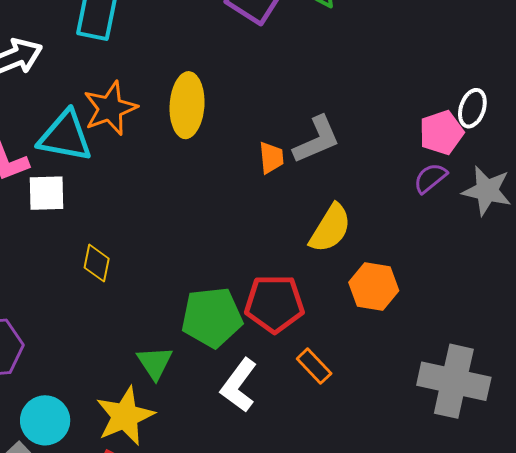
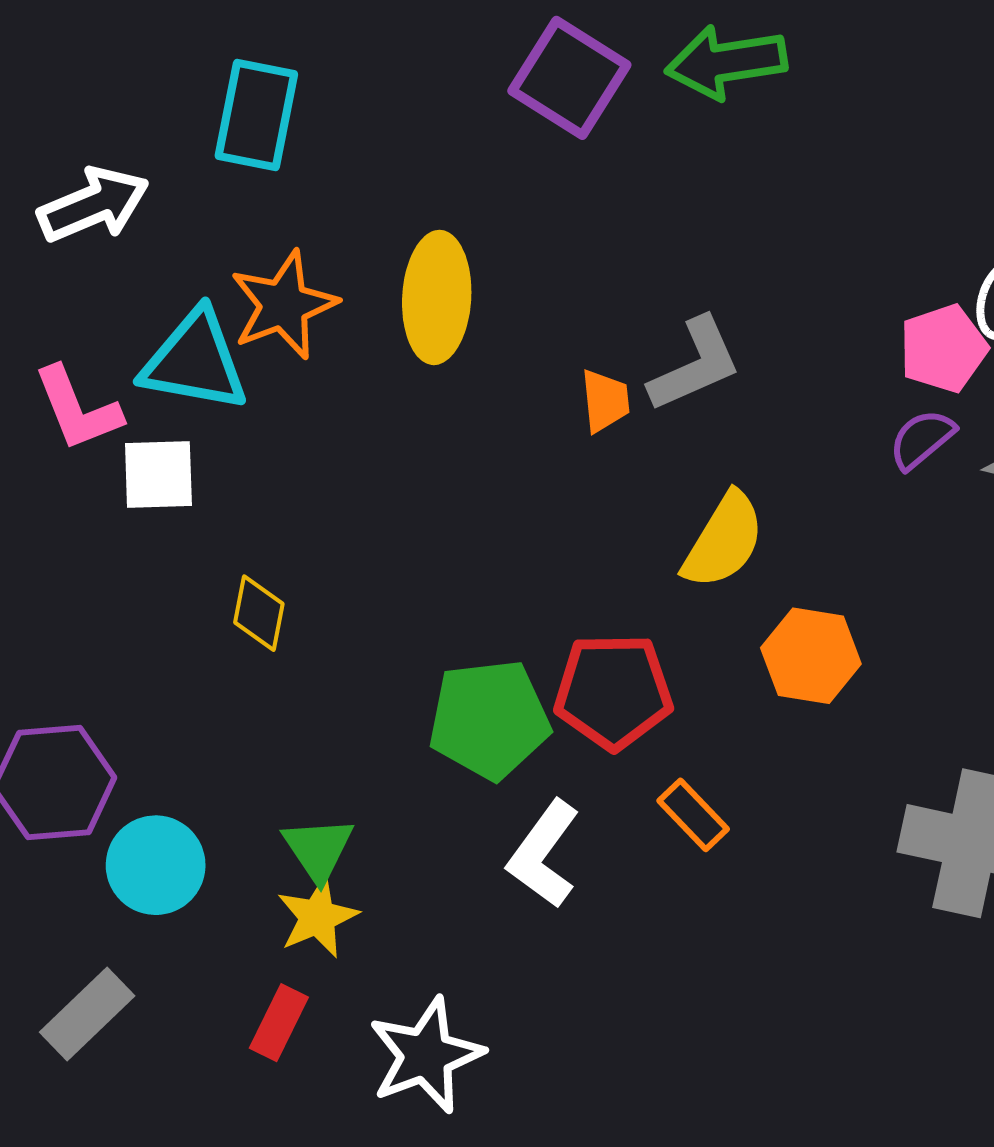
green triangle: (155, 363) -> (318, 849), moved
yellow star: (125, 416) -> (318, 917), size x0.7
cyan circle: (45, 420) -> (156, 865), moved

